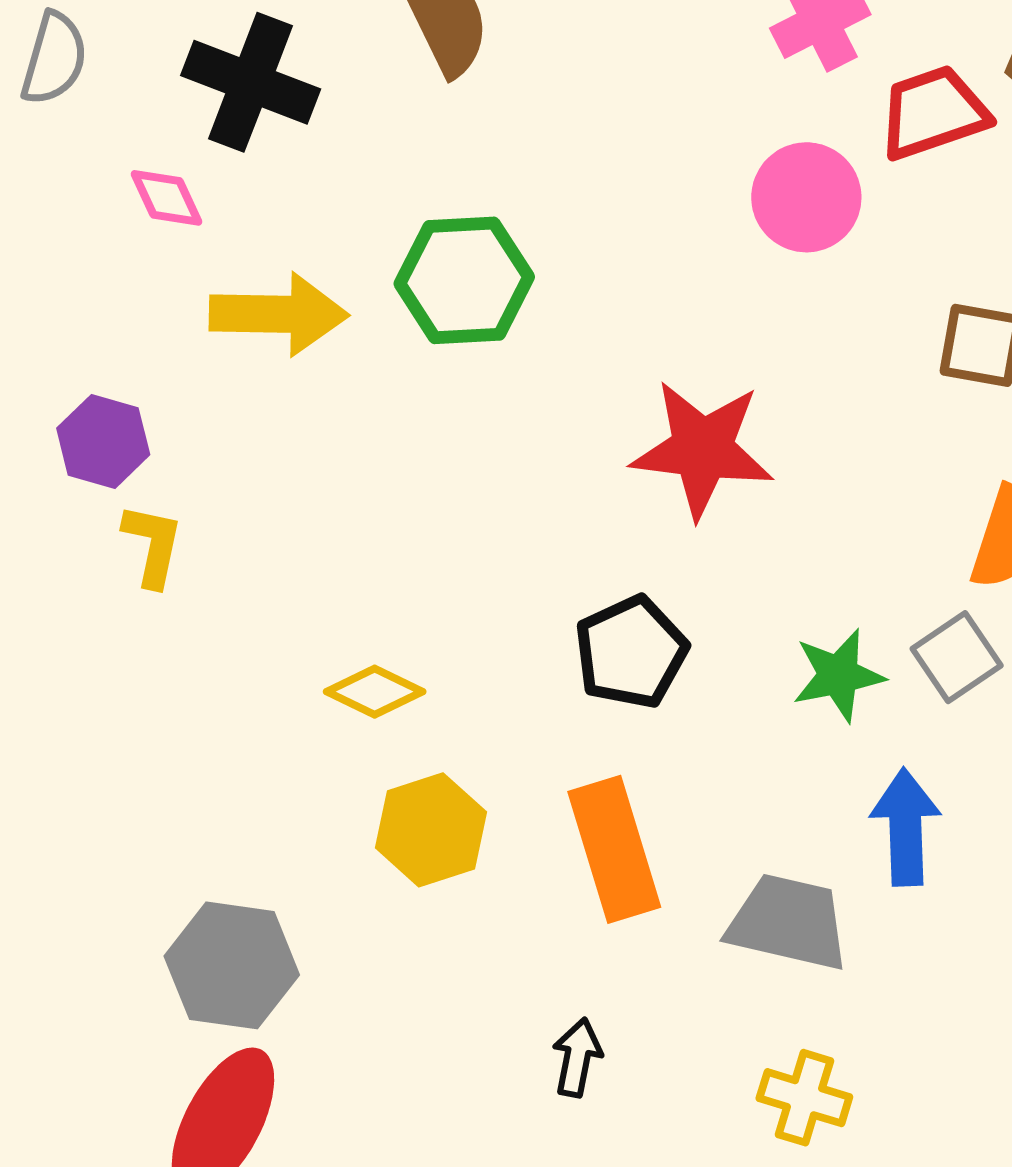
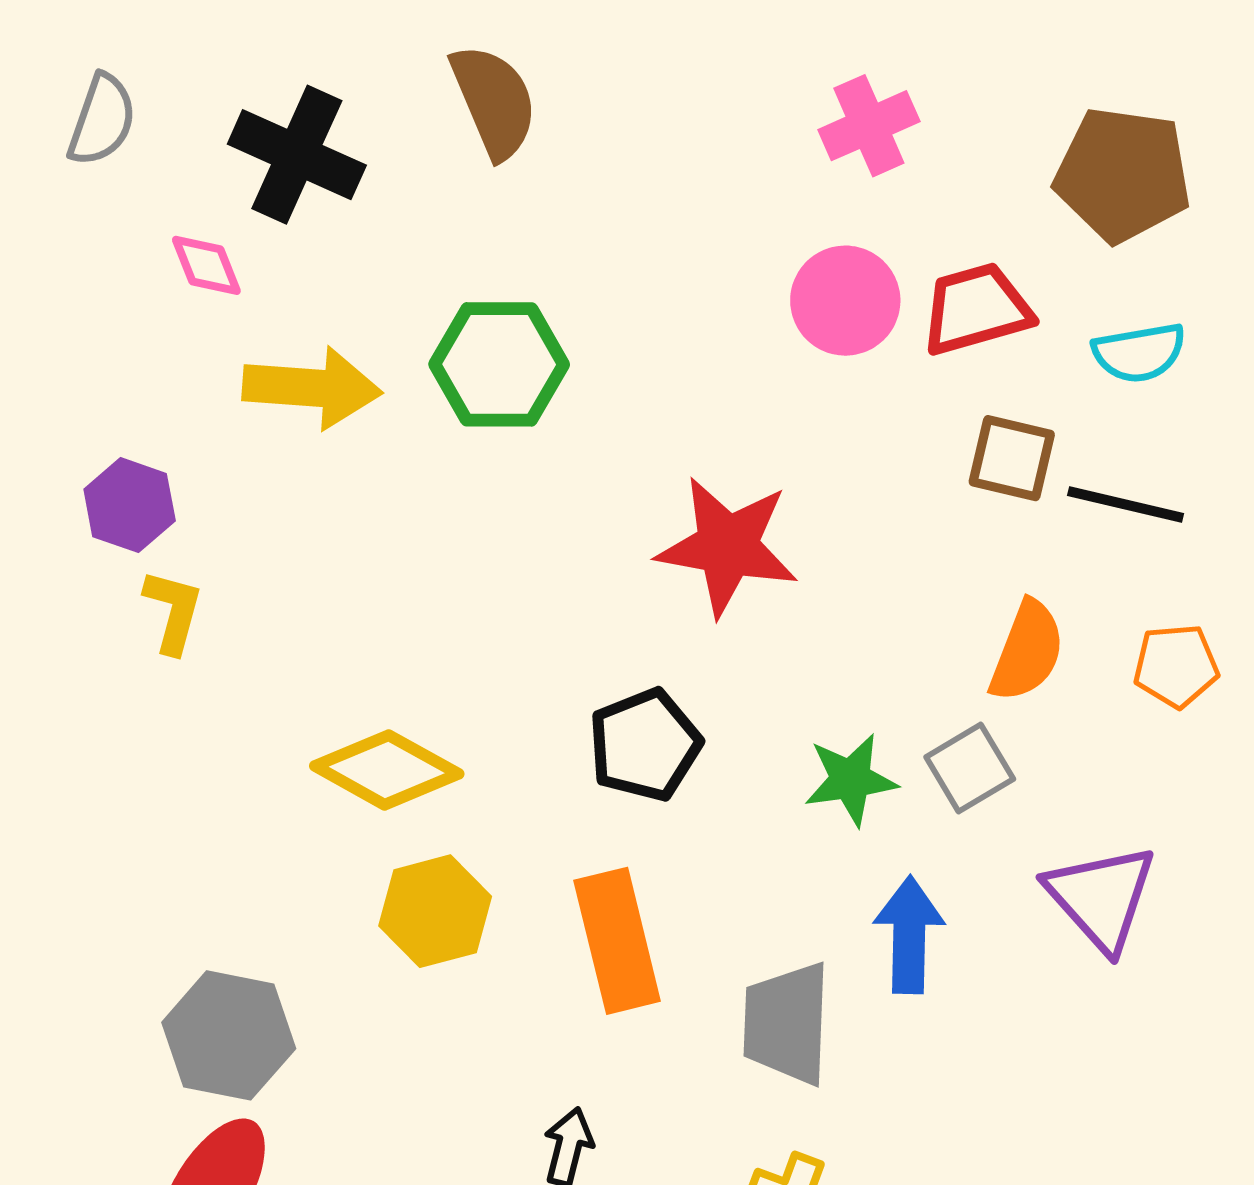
red trapezoid: (933, 113) -> (976, 309), moved
yellow diamond: (375, 692) -> (387, 770), size x1.5
gray trapezoid: (788, 922) -> (787, 1023), turned -104

